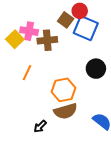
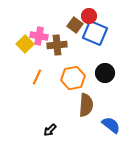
orange hexagon: (63, 90) -> (73, 78), moved
brown semicircle: (66, 111) -> (86, 105), moved, turned -70

